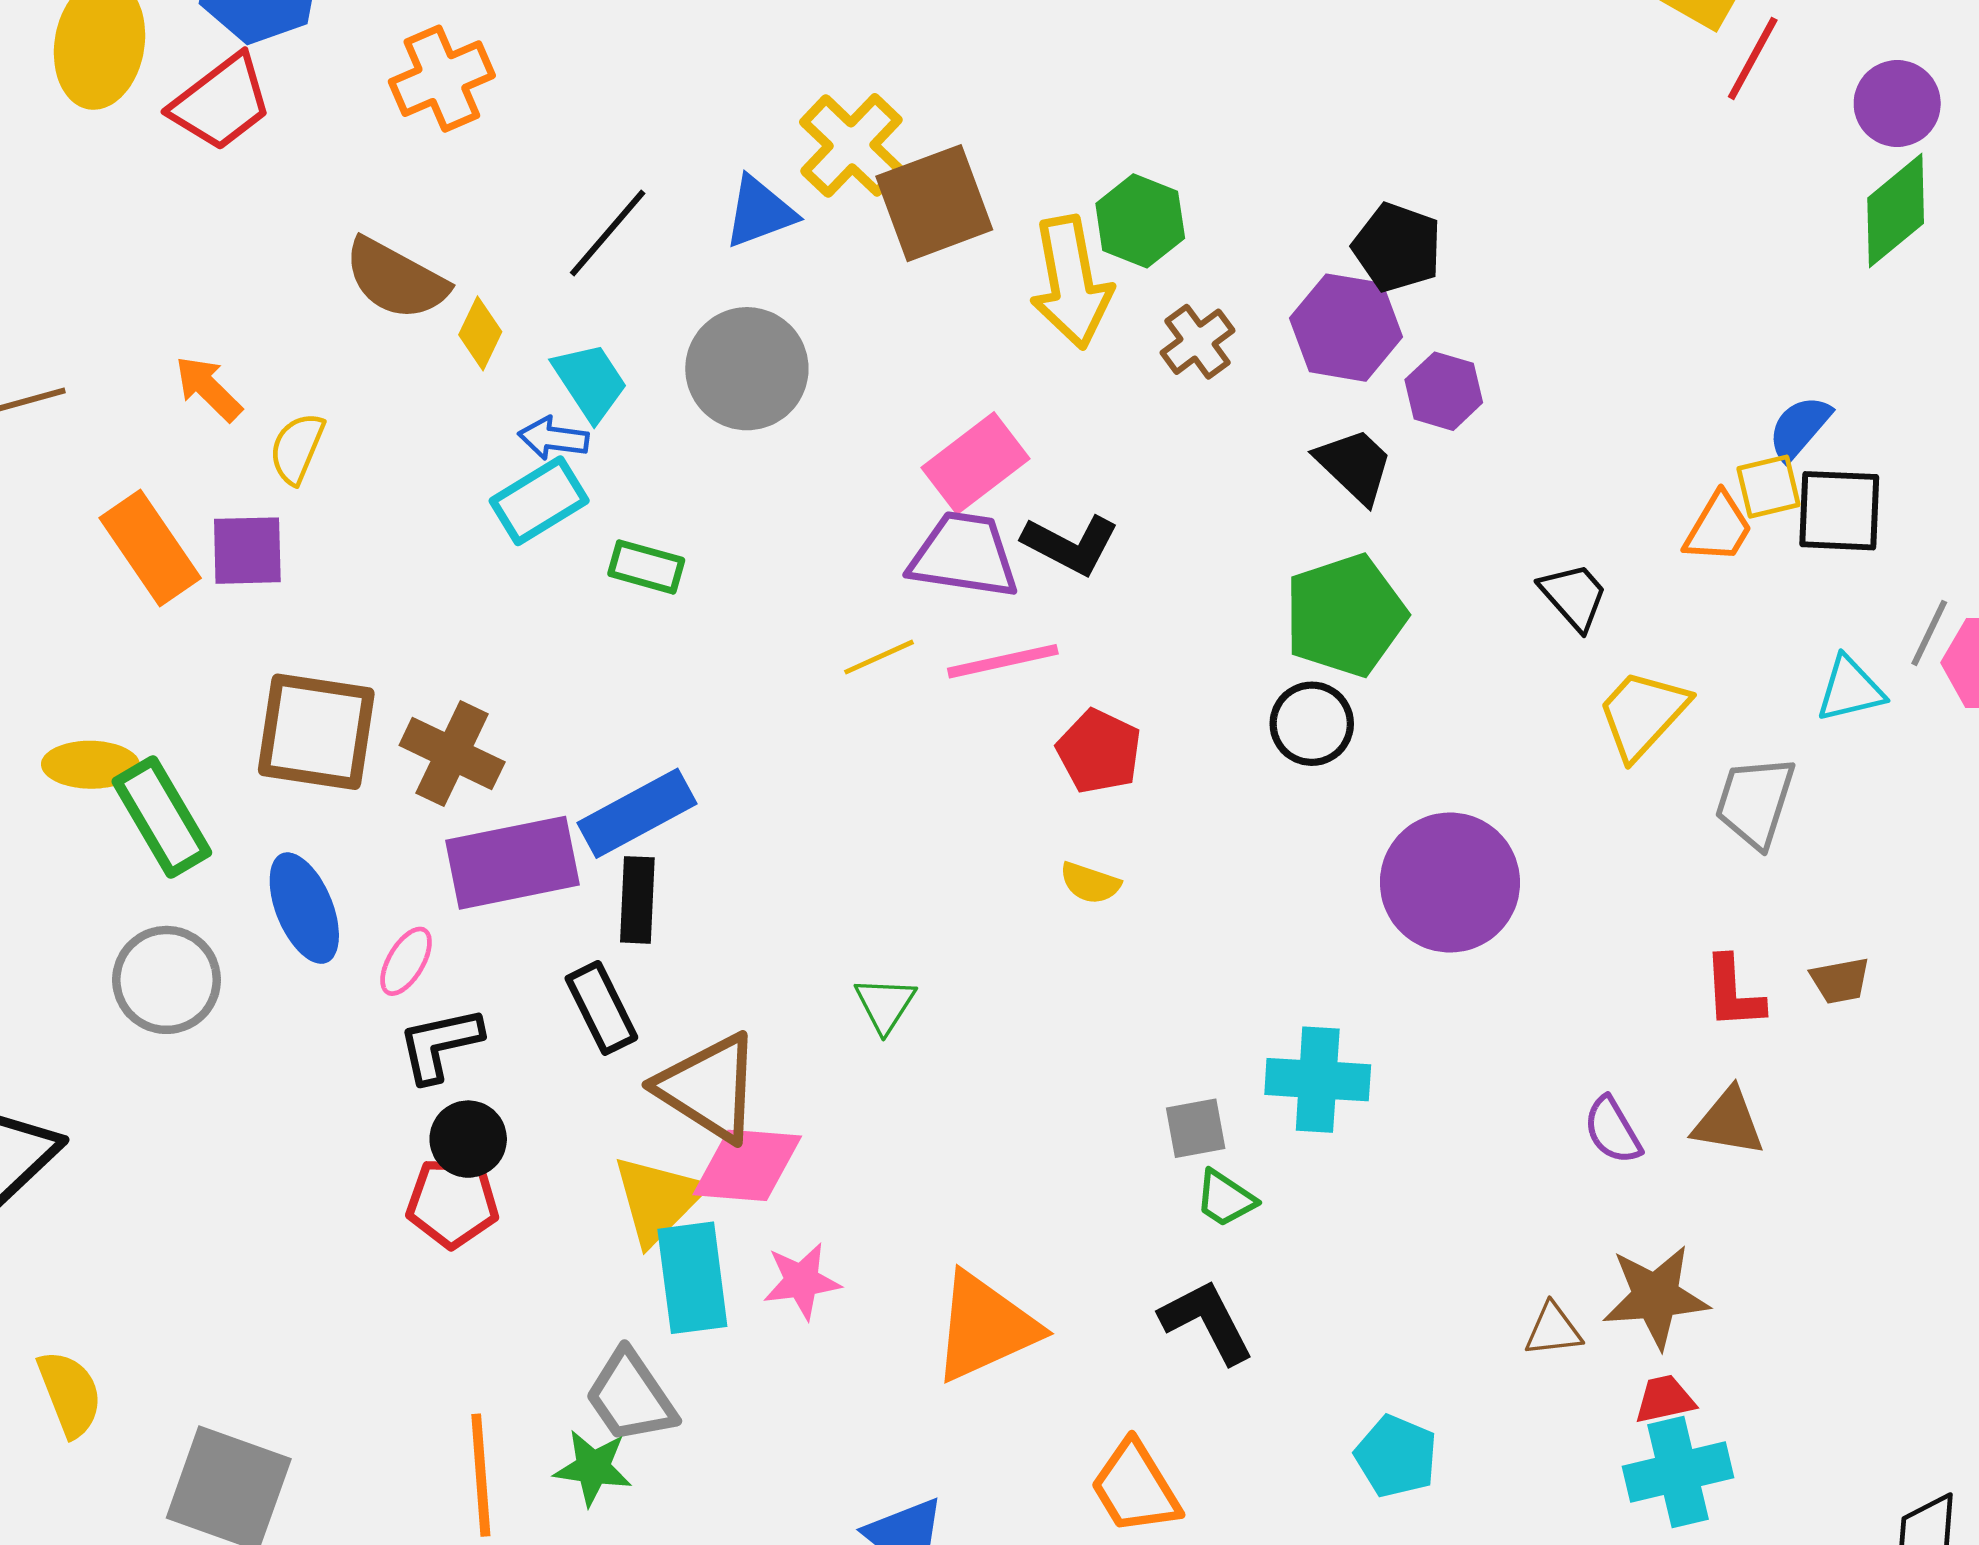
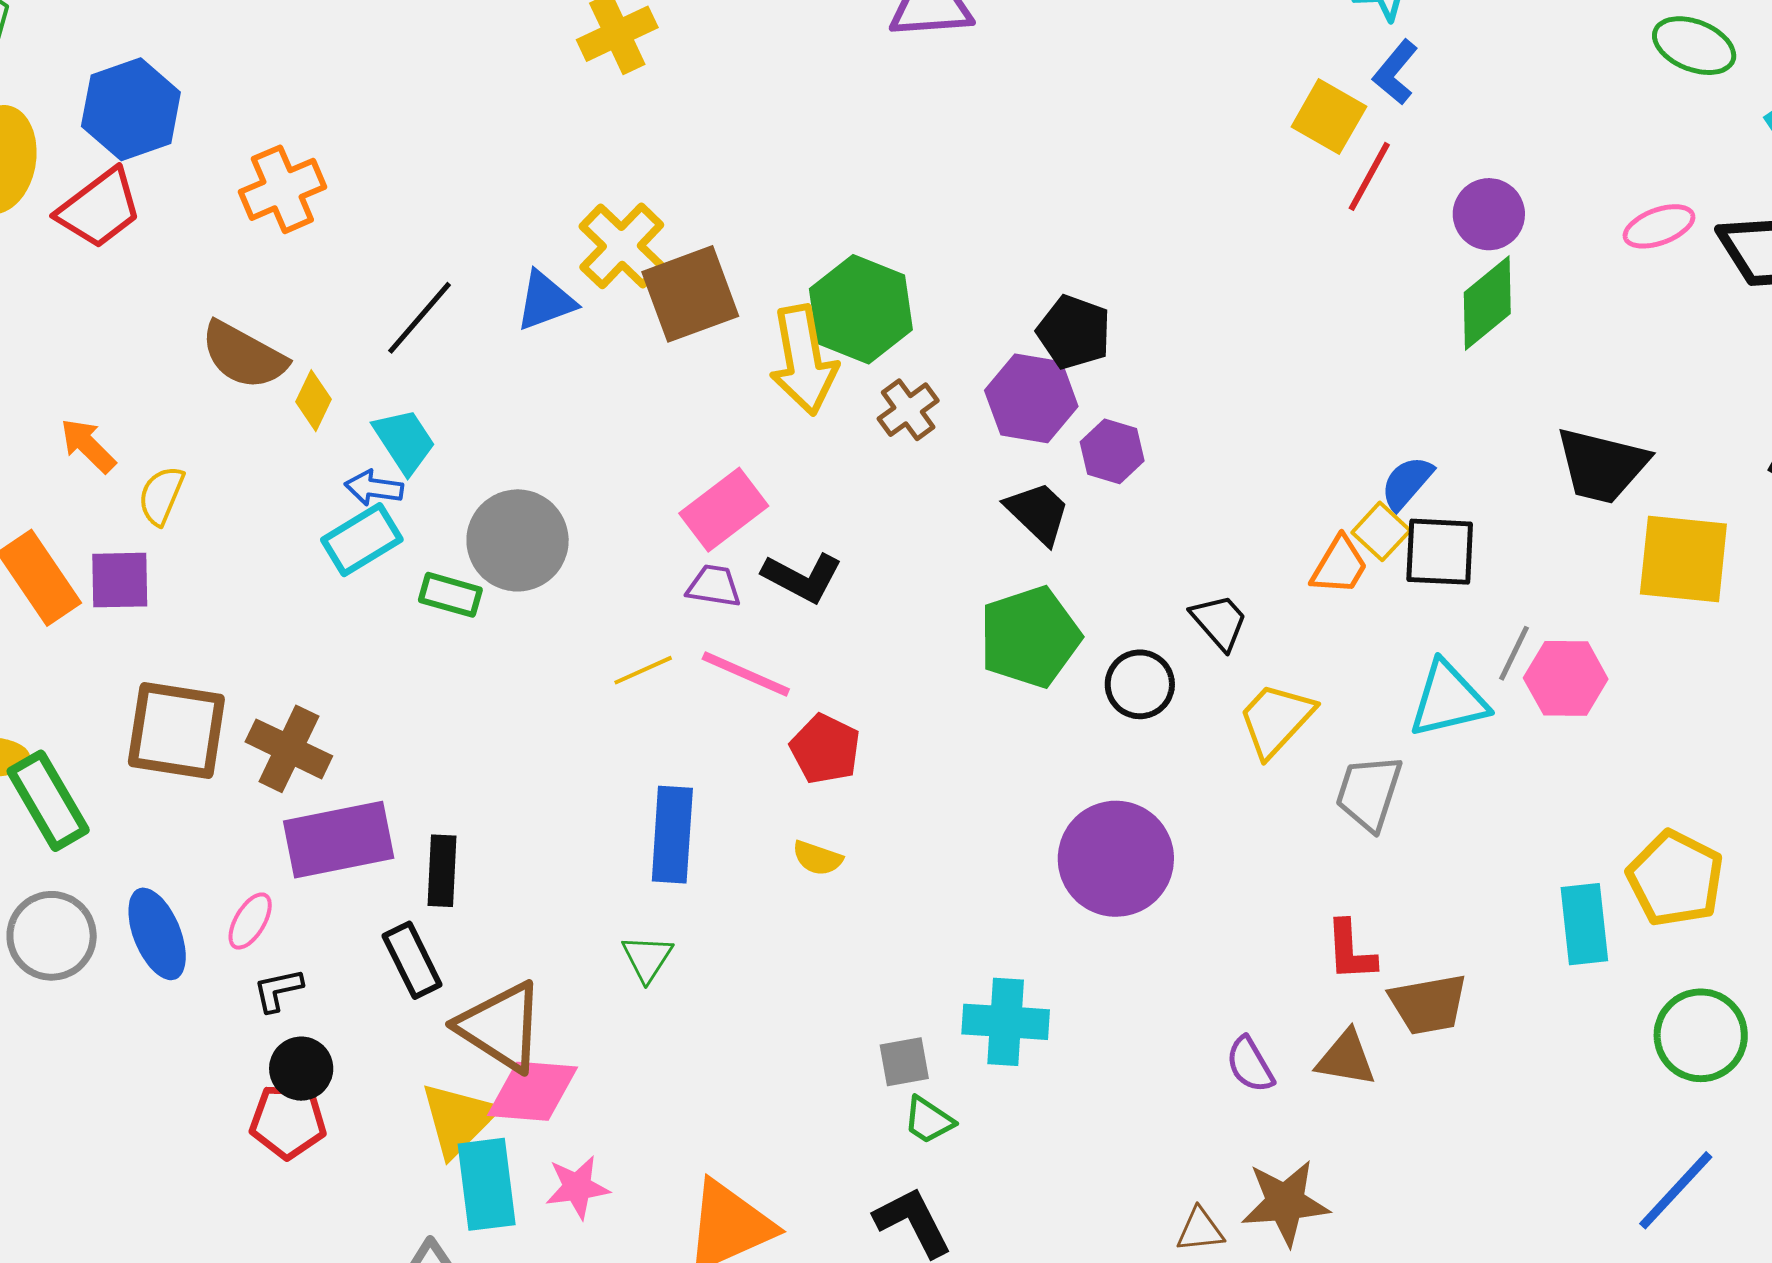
green hexagon: (1140, 221) -> (861, 309), size x1.4
gray circle: (747, 369) -> (518, 540), moved
yellow square: (1768, 487) -> (1381, 531), turned -34
purple trapezoid: (964, 555) -> (714, 586), size x0.6
pink line: (1003, 661) -> (746, 674), turned 36
cyan triangle: (1850, 689) -> (1448, 700), size x1.4
black circle: (1312, 724) -> (1140, 684), moved
blue rectangle: (637, 813) -> (672, 835), moved, turned -58
blue ellipse: (304, 908) -> (157, 934), moved
brown trapezoid: (1840, 981) -> (1428, 1004), moved, size x1.6
black L-shape: (440, 1044) -> (278, 990), size x0.7

